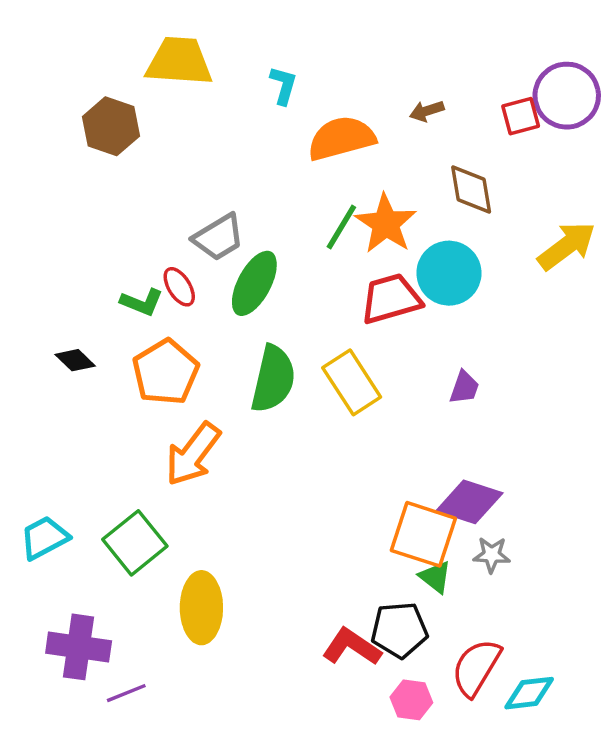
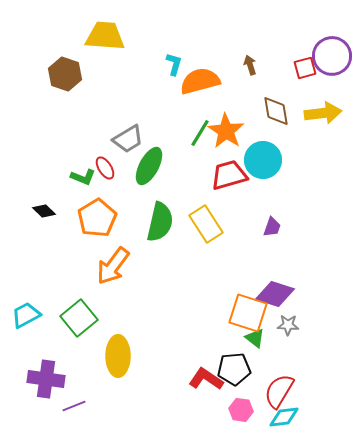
cyan L-shape: (283, 85) -> (174, 64), moved
brown arrow: (427, 111) -> (250, 65), turned 90
yellow arrow: (567, 246) -> (323, 113), moved, turned 30
cyan diamond: (529, 693) -> (284, 417), moved

